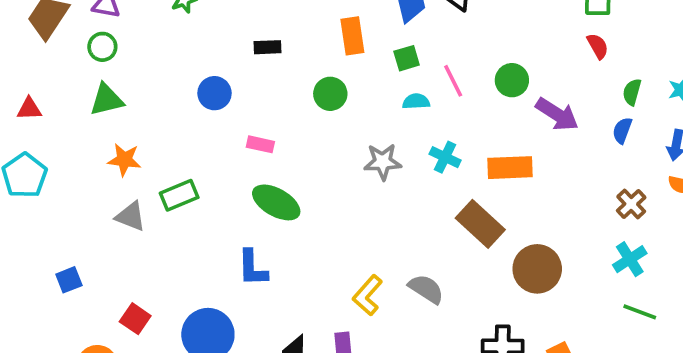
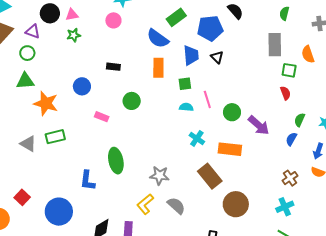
green circle: (512, 80) -> (232, 112), moved
green circle: (330, 94) -> (132, 101), moved
orange star: (124, 160) -> (46, 103), moved, size x1.4
gray star: (383, 162) -> (159, 176), moved
green ellipse: (276, 202) -> (116, 161), moved, turned 40

